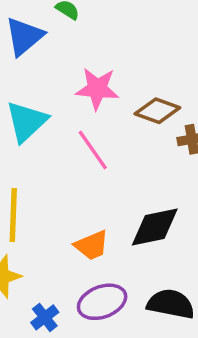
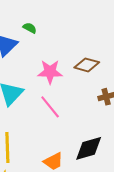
brown diamond: (157, 111) -> (87, 65), moved

